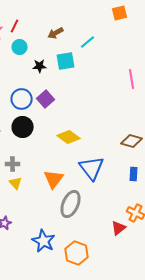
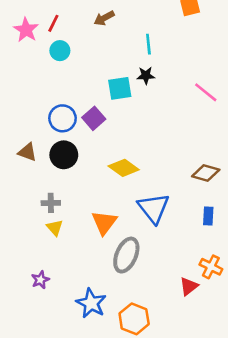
brown arrow: (56, 33) -> (104, 18), moved
cyan line: (88, 42) -> (148, 44), turned -56
cyan square: (66, 61) -> (120, 88), moved
black star: (40, 66) -> (146, 75), moved
pink line: (132, 79) -> (206, 92), turned -42

